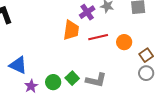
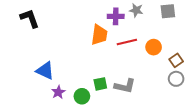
purple cross: (87, 12) -> (116, 16), turned 35
green square: (72, 78) -> (100, 84), turned 32
green circle: (53, 82) -> (82, 96), moved

